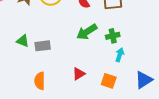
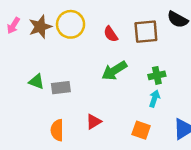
green cross: (113, 36) -> (157, 75), moved
red triangle: (79, 74) -> (94, 122), moved

